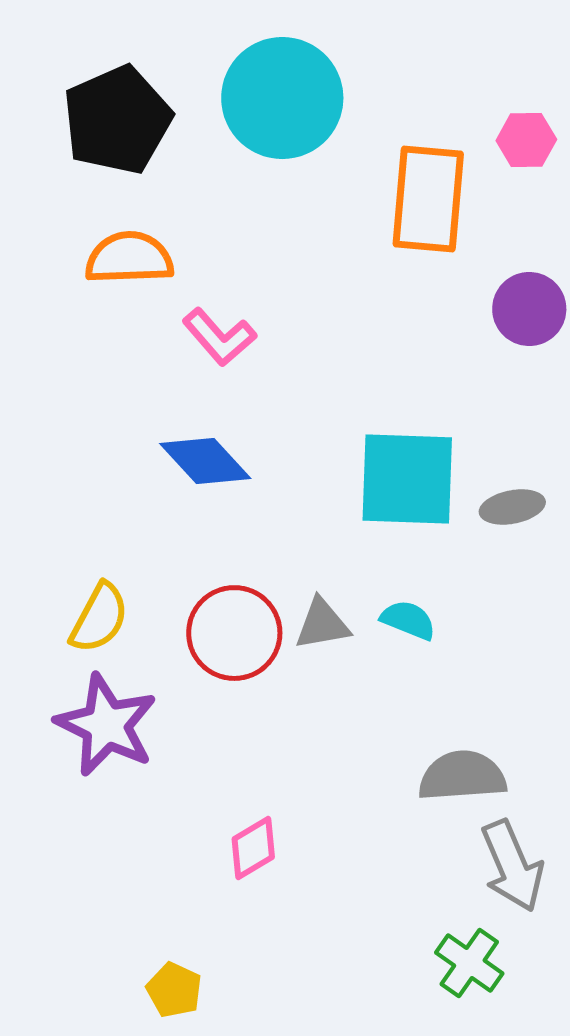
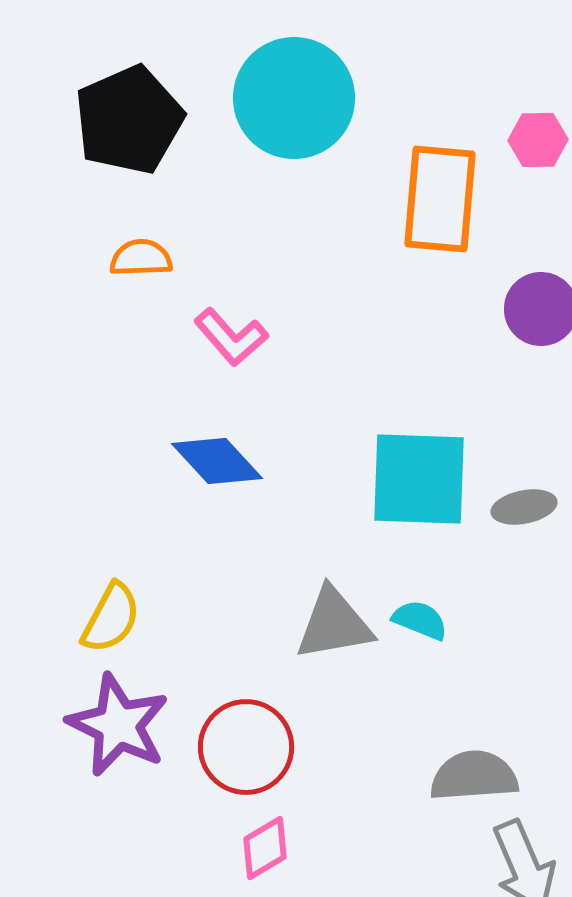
orange semicircle: (129, 258) -> (141, 258), size x0.7
gray triangle: (322, 624) -> (334, 624), size x1.4
red circle: (234, 633) -> (246, 747), moved

